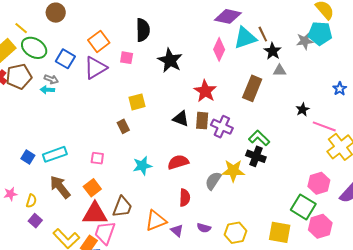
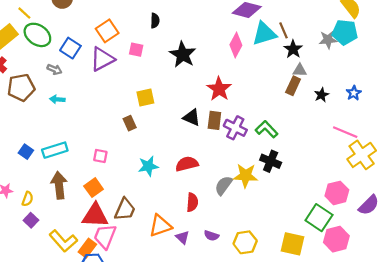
black semicircle: (143, 30) -> (155, 21), size x0.6
brown pentagon: (19, 77) -> (21, 87), moved
brown rectangle: (252, 88) -> (293, 86), moved, size x0.7
blue star: (340, 89) -> (354, 93), moved
cyan arrow: (47, 90) -> (57, 99), moved
black star: (303, 109) -> (322, 95), moved
green L-shape: (259, 138) -> (267, 129), moved
brown arrow: (60, 187) -> (59, 185), turned 30

